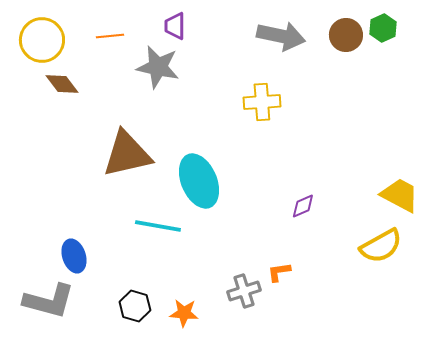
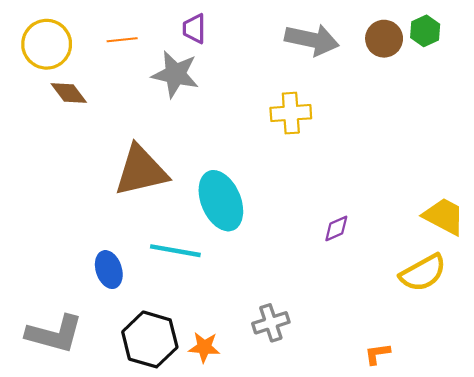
blue ellipse: (74, 256) -> (109, 270), moved
orange L-shape: (279, 272) -> (377, 354), moved
black hexagon: (135, 306) -> (150, 339), size x1.6

